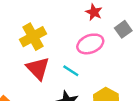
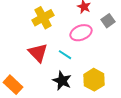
yellow cross: (33, 37) -> (43, 18), moved

